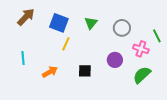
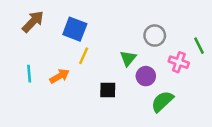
green triangle: (91, 23) -> (128, 58), moved
orange arrow: (50, 72) -> (60, 76), moved
green semicircle: (142, 75) -> (162, 101), moved

